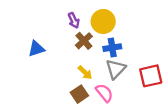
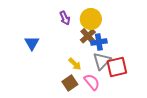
brown cross: (84, 41) -> (88, 36), moved
blue triangle: (36, 49) -> (32, 43), turned -42
red square: (151, 76) -> (117, 67), moved

